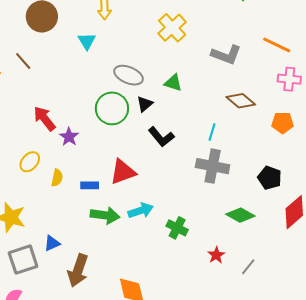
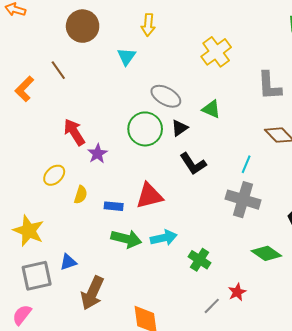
gray L-shape: (226, 55) -> (269, 86), turned 60
gray line: (248, 267) -> (212, 306), moved

